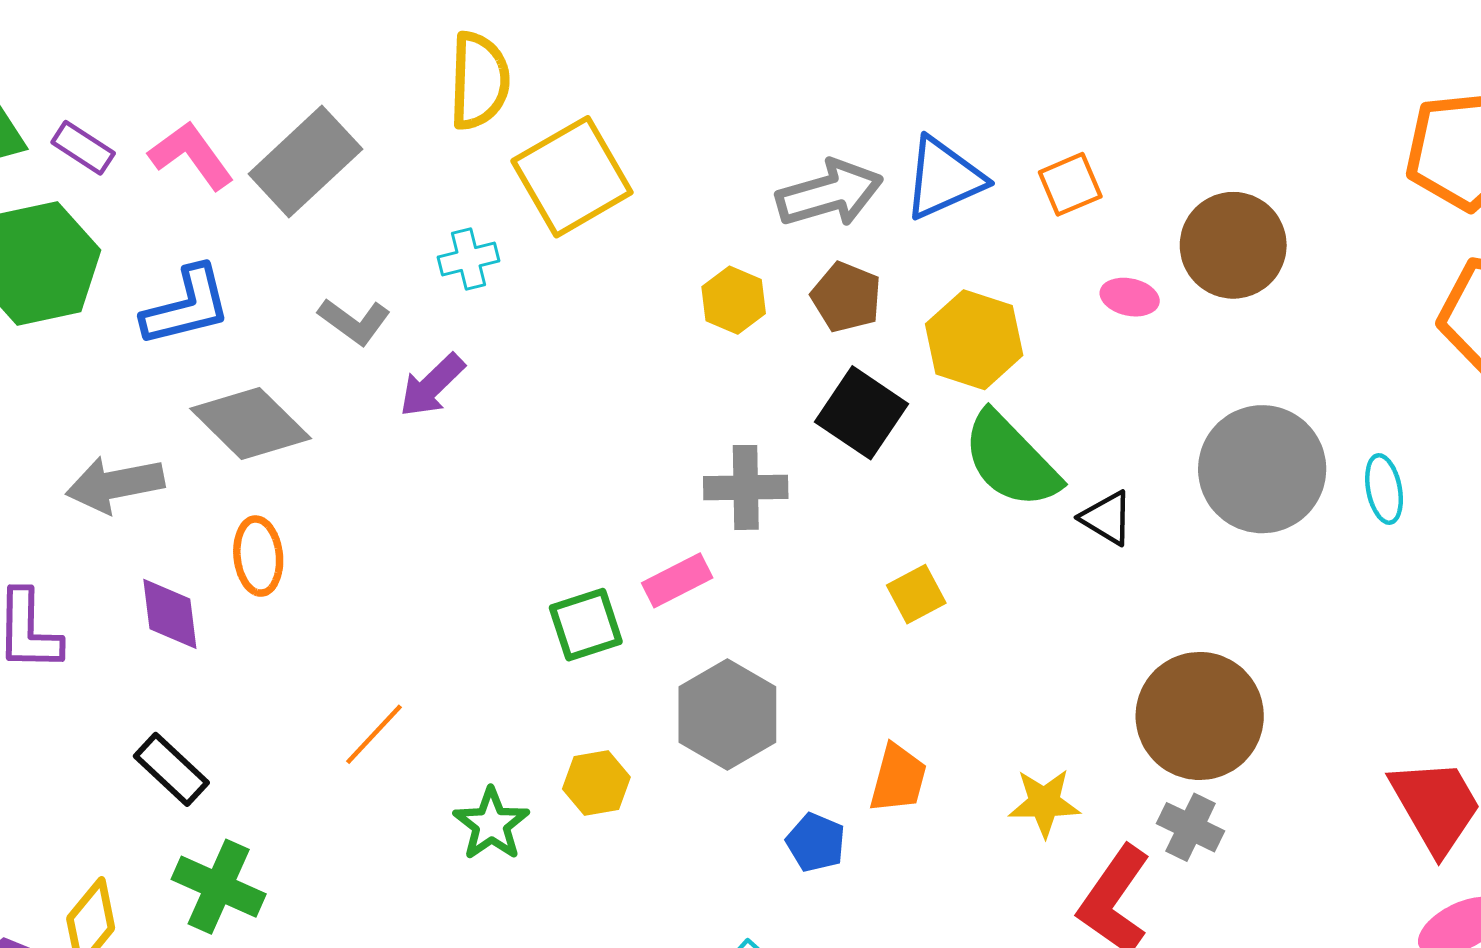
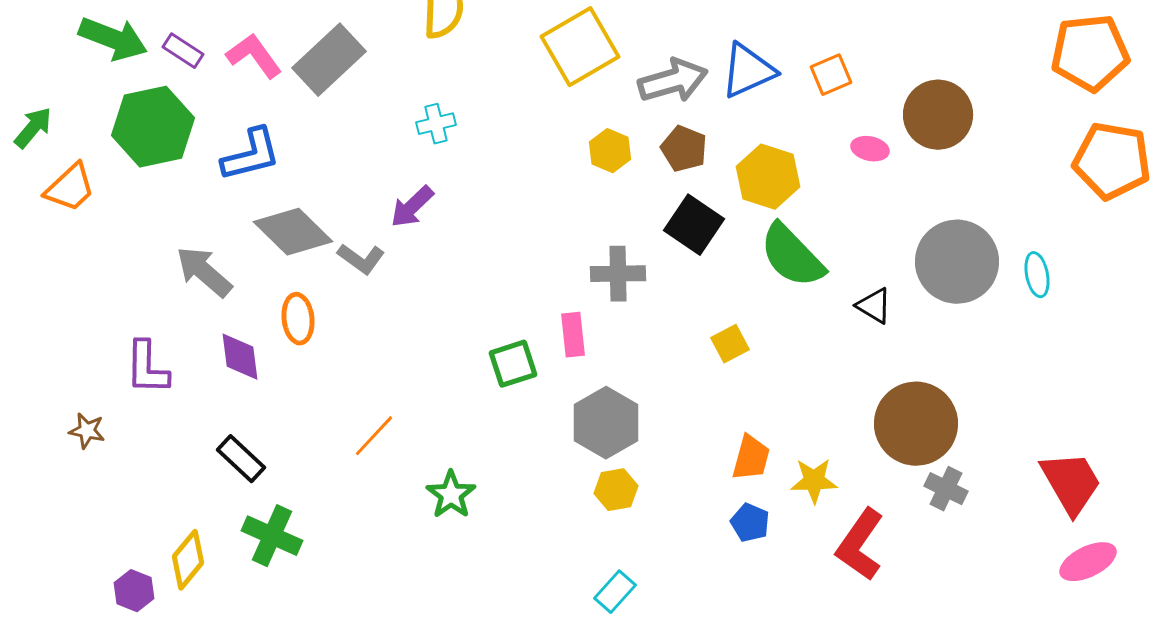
yellow square: (572, 177) -> (580, 47), moved
gray L-shape: (354, 321) -> (361, 259), moved
gray arrow: (115, 484) -> (204, 272), turned 52
black triangle: (1107, 518) -> (874, 306), moved
pink rectangle: (677, 580) -> (573, 335), turned -69
orange trapezoid: (898, 778) -> (751, 458), moved
yellow hexagon: (596, 783) -> (616, 490), moved
gray cross: (1191, 827) -> (946, 489), moved
blue pentagon: (816, 842) -> (750, 523), moved

